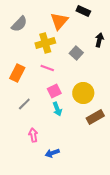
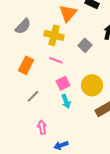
gray semicircle: (19, 24) -> (23, 26), moved
yellow cross: (45, 43) -> (54, 35), turned 30

